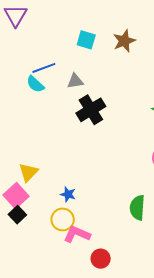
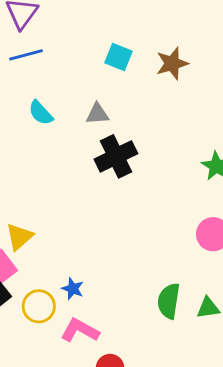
blue line: (44, 68) -> (26, 55), moved
blue star: (68, 194) -> (73, 289), moved
yellow circle: (63, 219) -> (39, 306), moved

